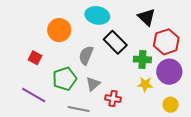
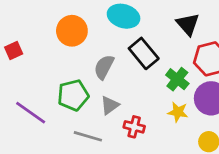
red square: (35, 58) -> (14, 50), moved, turned 32
green cross: (142, 59) -> (177, 79), turned 30

